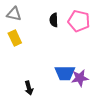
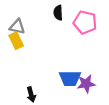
gray triangle: (14, 14) -> (17, 27), moved
black semicircle: (54, 20) -> (58, 13), moved

